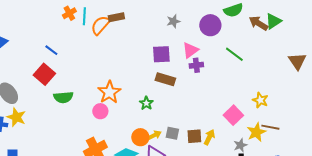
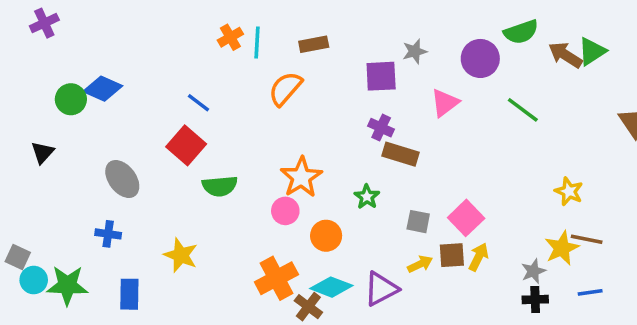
orange semicircle: (100, 25) -> (285, 89), moved
purple square: (161, 54) -> (381, 76), moved
purple cross: (196, 65) -> (381, 128), moved, turned 32
pink square: (233, 115) -> (466, 218), moved
yellow star: (16, 117) -> (181, 255), moved
gray square: (172, 133) -> (418, 222), moved
yellow arrow: (154, 135) -> (420, 264), moved
orange circle: (140, 137) -> (326, 236), moved

